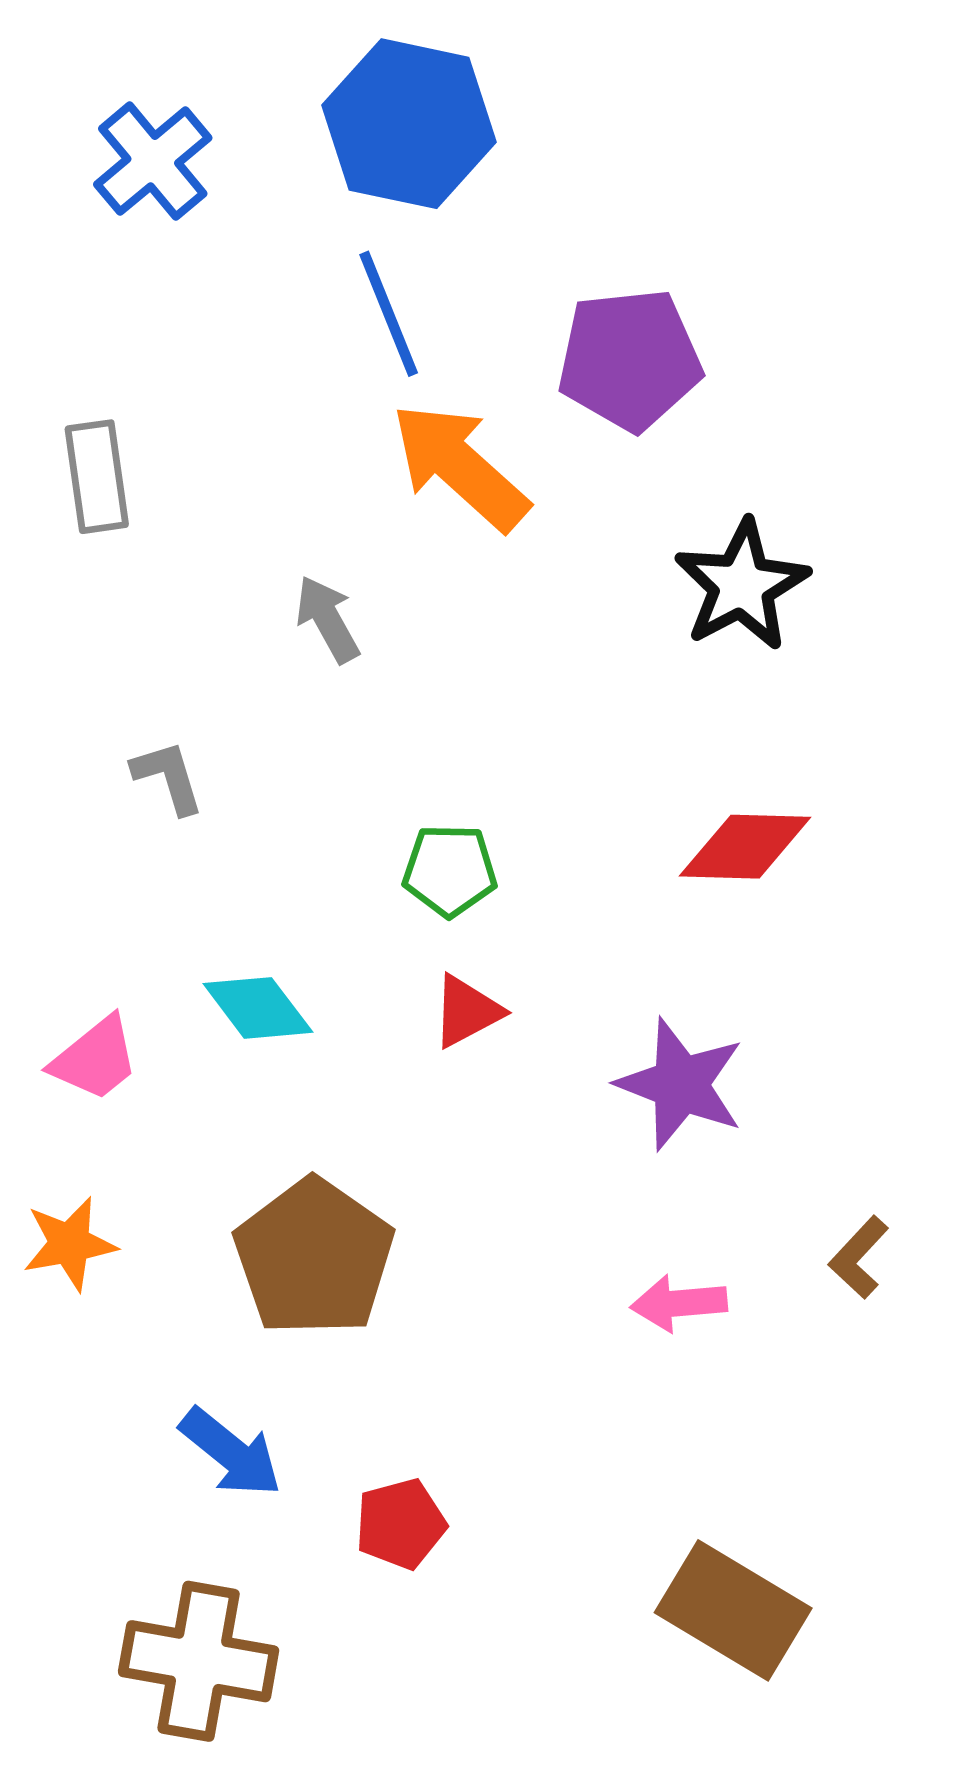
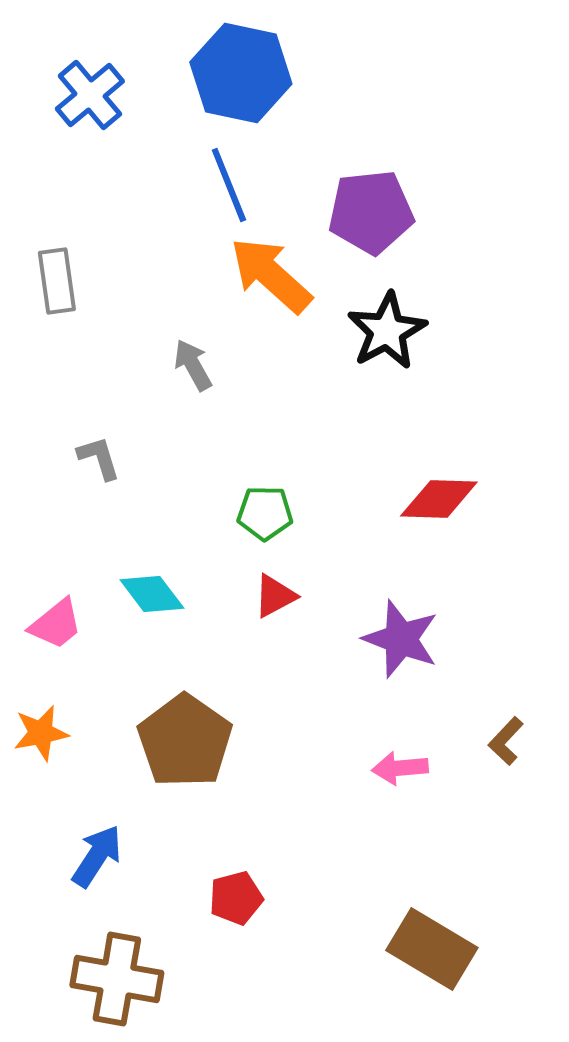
black star: (742, 585) -> (387, 331), moved
blue arrow: (231, 1453) -> (97, 856), moved, turned -96

